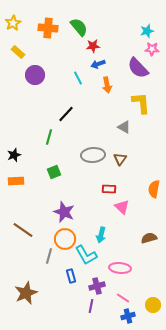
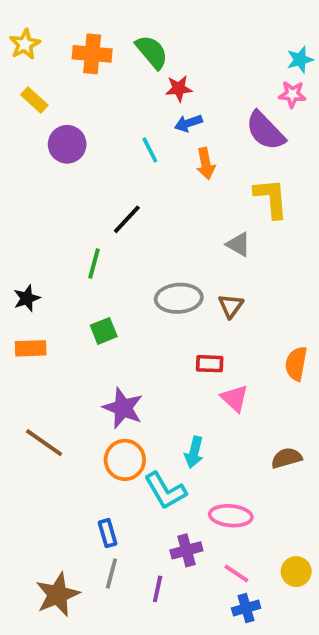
cyan star: (147, 31) -> (300, 60), moved
gray line: (49, 256) -> (111, 573), moved
blue rectangle: (71, 276) -> (108, 533), moved
brown star: (26, 293) -> (58, 595), moved
yellow circle: (153, 305) -> (296, 572), moved
purple line: (91, 306) -> (158, 589), moved

